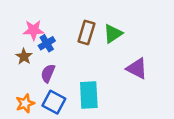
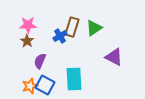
blue cross: (47, 43) -> (60, 36), moved
brown star: (24, 56) -> (27, 41), moved
orange star: (25, 103) -> (30, 86), moved

